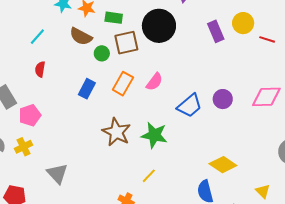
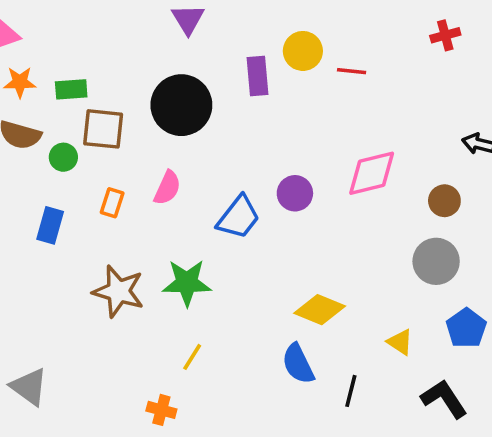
black circle: (159, 26) -> (181, 105), moved
purple rectangle: (216, 31) -> (257, 76), turned 30
brown square: (126, 43) -> (103, 129), turned 30
orange rectangle: (123, 84) -> (112, 203), size x0.7

